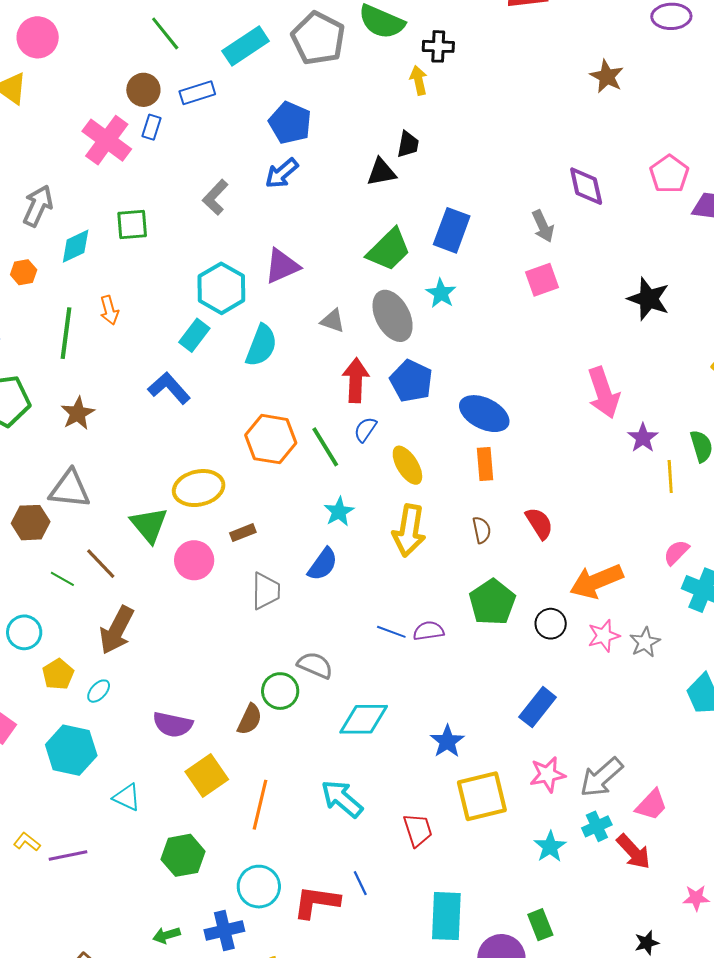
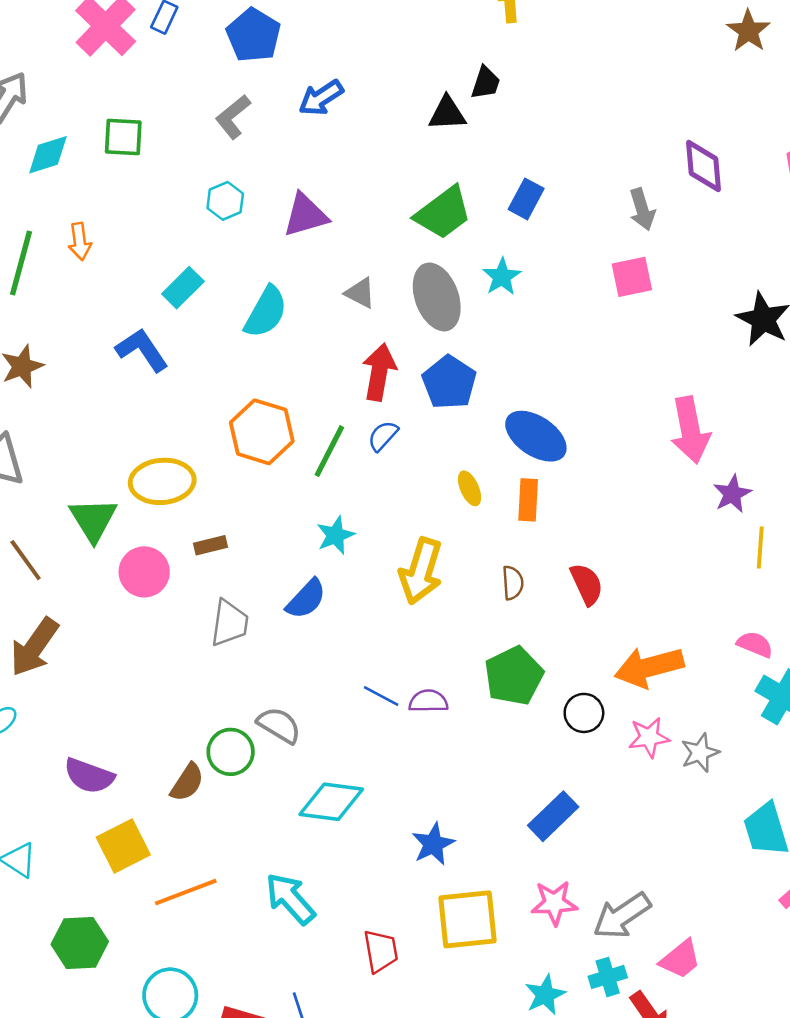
blue pentagon: (290, 123) -> (254, 35), moved
blue rectangle: (452, 230) -> (526, 199), size x0.7
cyan hexagon: (221, 288) -> (225, 201), moved, size x0.6
green line: (325, 447) -> (329, 451), turned 51
yellow ellipse: (407, 465) -> (470, 488), moved, size x0.7
pink semicircle: (676, 552) -> (755, 644), turned 60
orange line: (260, 805) -> (186, 892), turned 48

